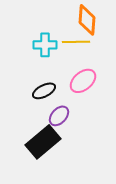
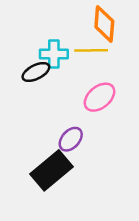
black ellipse: (44, 91) -> (36, 72), moved

